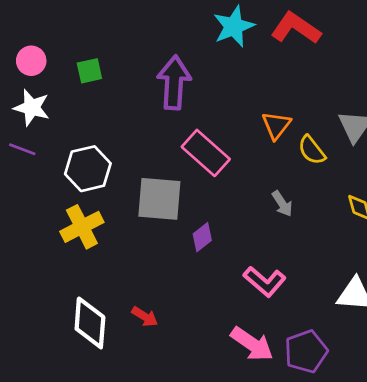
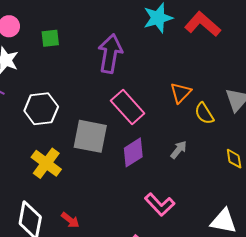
gray arrow: (282, 204) -> (179, 150), turned -114
yellow cross: (82, 227) -> (46, 163), moved, turned -32
purple diamond: (202, 237) -> (133, 152), moved, size x1.4

